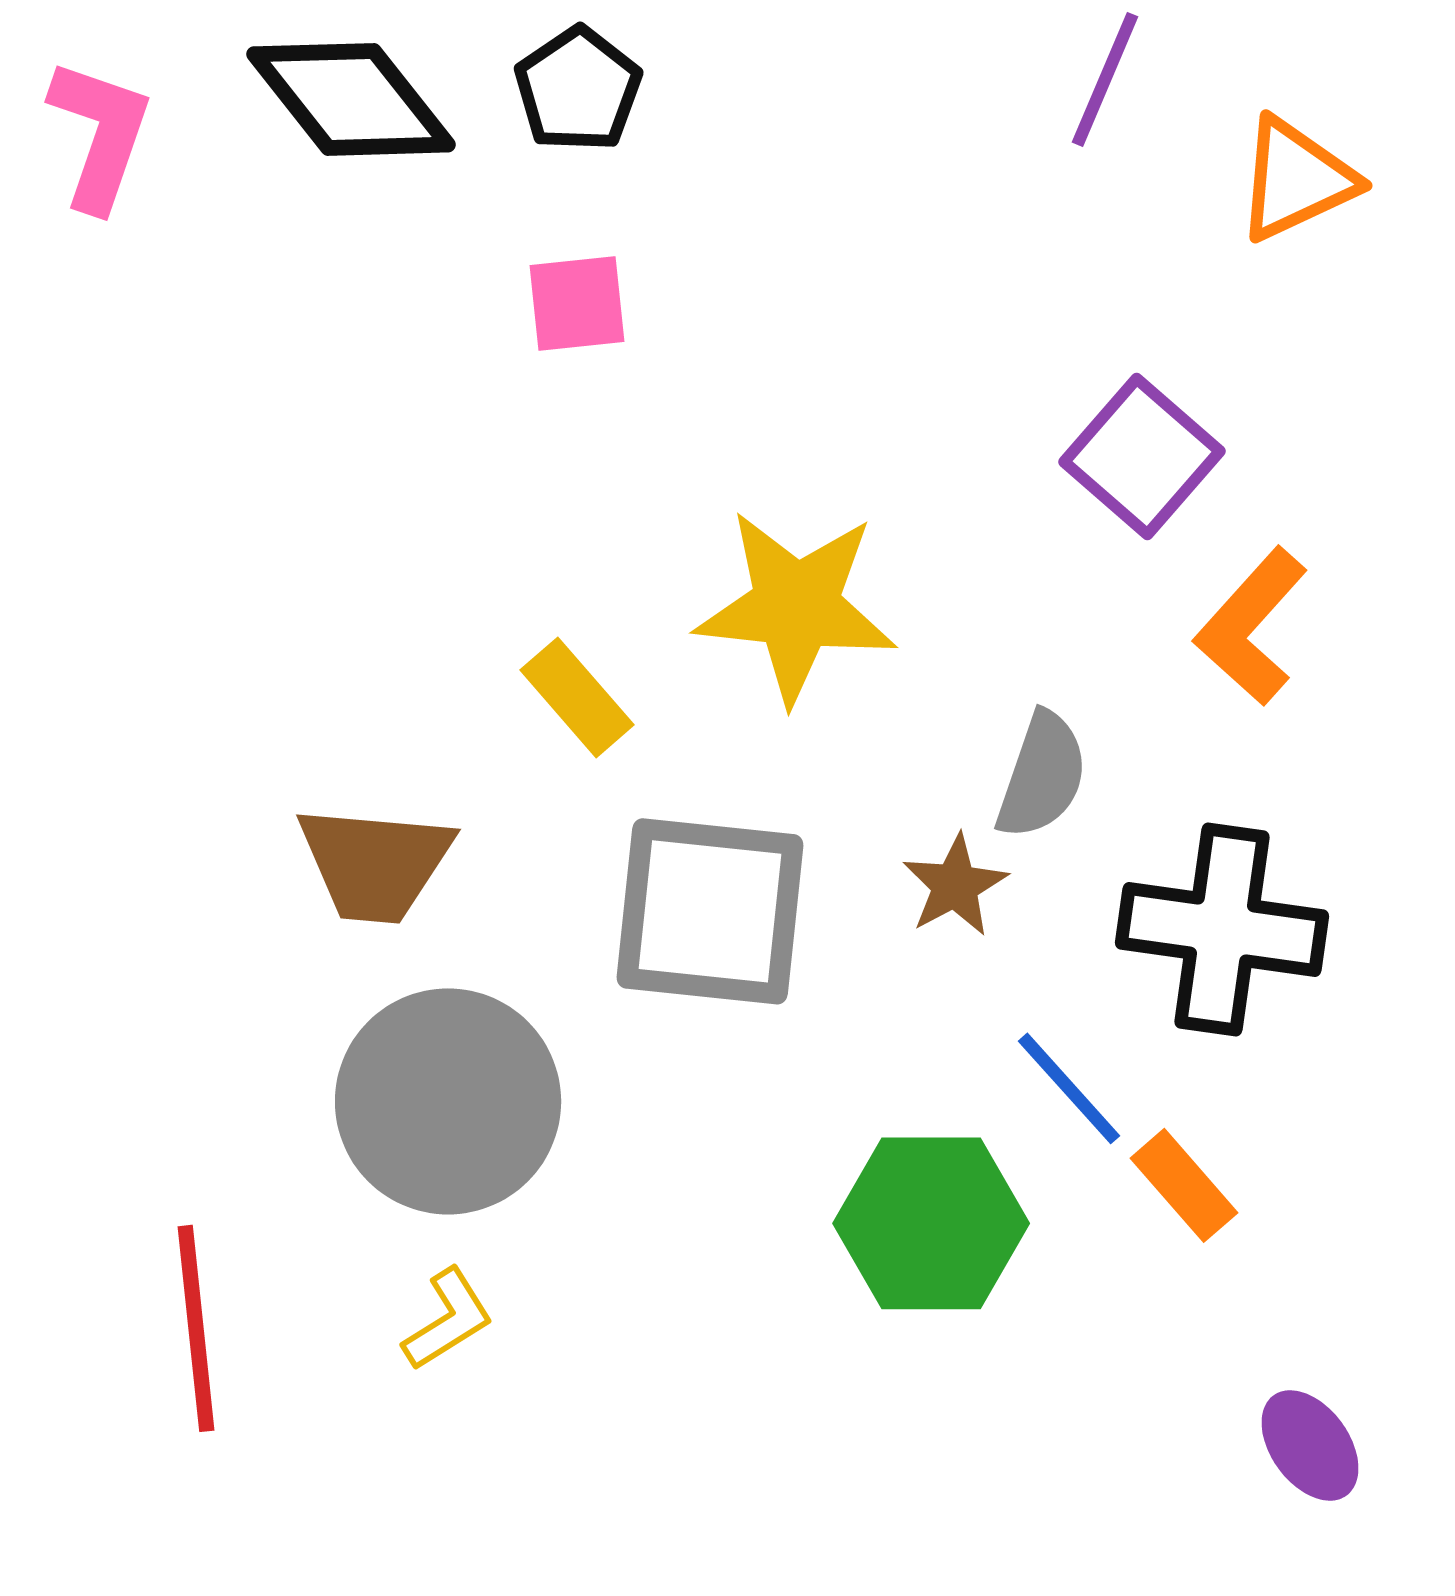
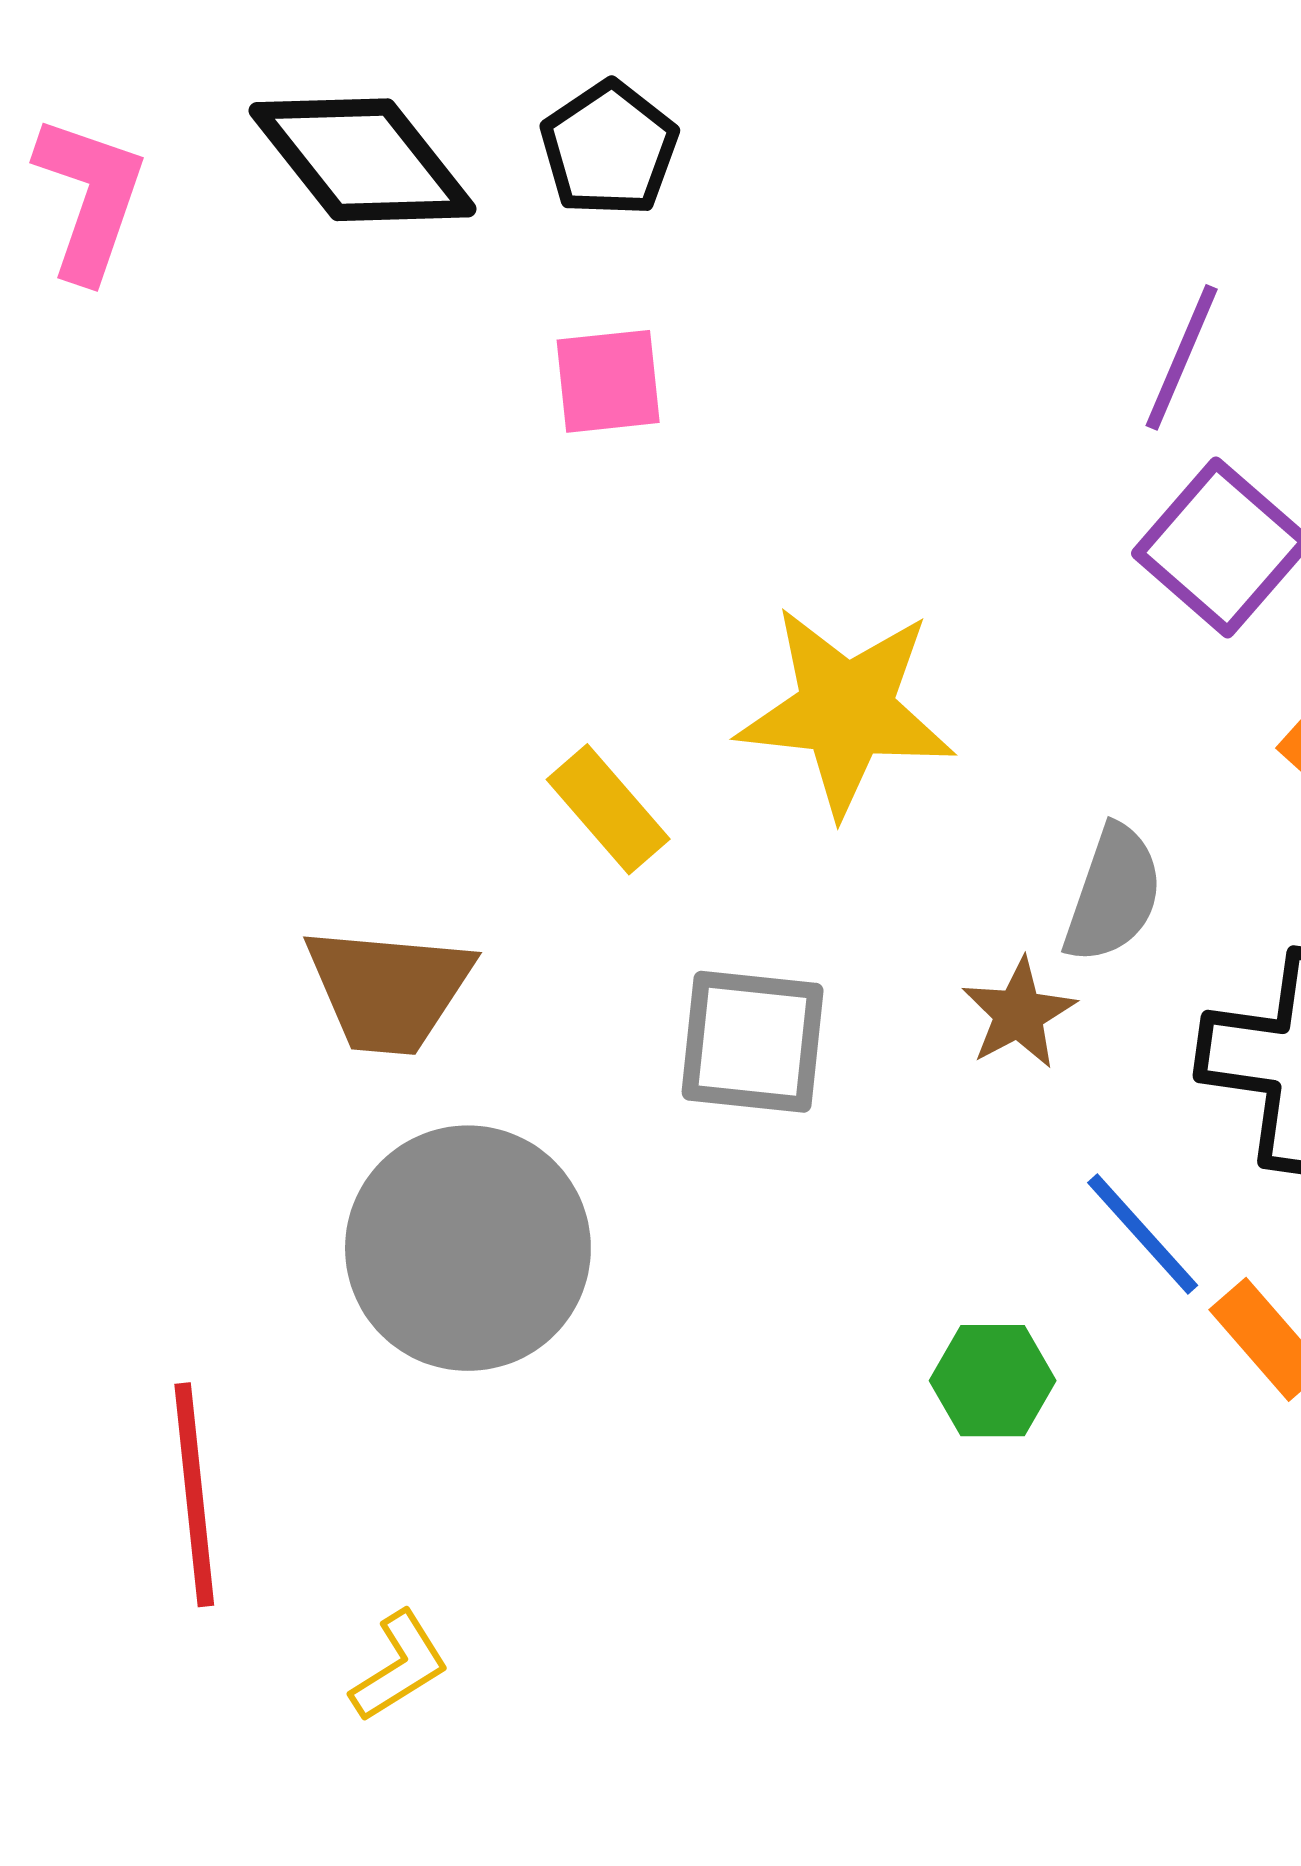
purple line: (1105, 79) -> (1182, 357), moved
gray square: (710, 911) -> (753, 1042), size x0.7
green hexagon: (931, 1223) -> (993, 1381), size x0.6
yellow L-shape: (448, 1319) -> (399, 1666), moved

